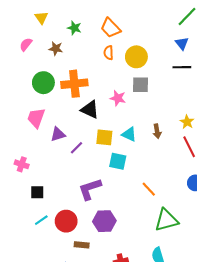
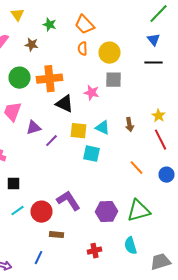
purple L-shape: (90, 189) -> (68, 201), moved, turned 75
orange line: (149, 189) -> (136, 168), moved
purple hexagon: (104, 221) -> (106, 212), moved

